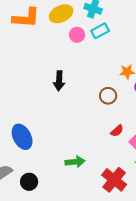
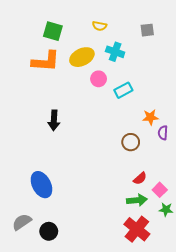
cyan rectangle: (100, 31) -> (123, 90), moved
black arrow: (59, 81) -> (54, 120), moved
green arrow: (75, 162) -> (137, 200), moved

